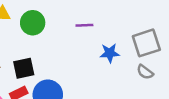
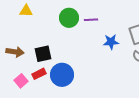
green circle: (33, 23) -> (69, 18), moved

